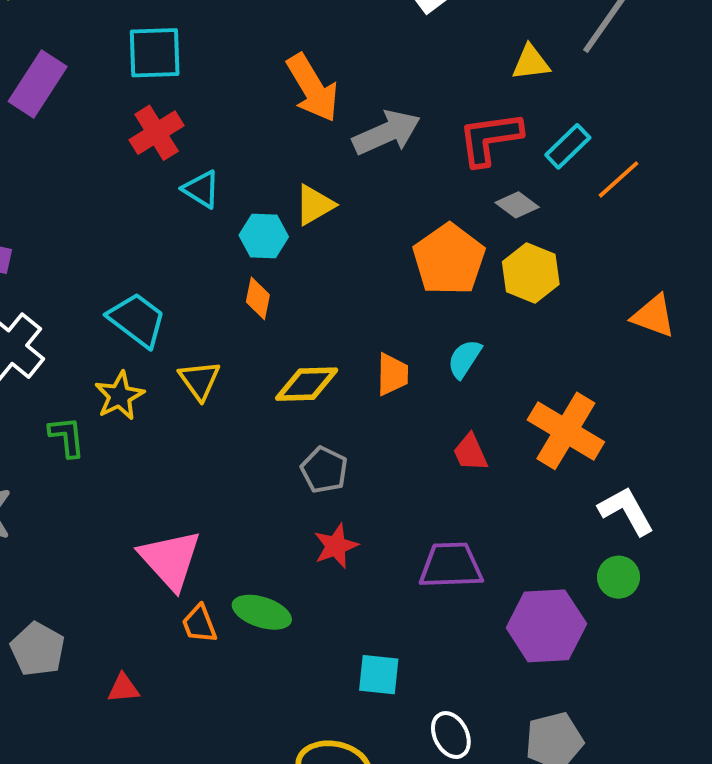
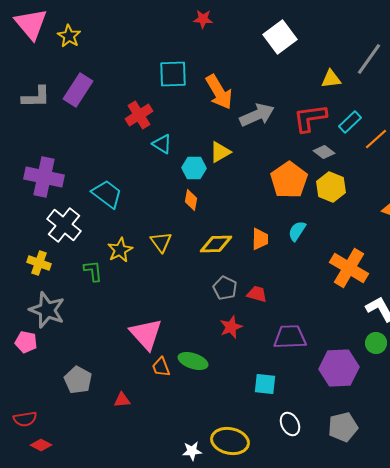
cyan square: (155, 53) -> (173, 74), moved
cyan trapezoid: (137, 320) -> (107, 194), moved
red trapezoid: (470, 452) -> (257, 294), moved, turned 130
cyan square: (379, 675) -> (265, 384), moved

